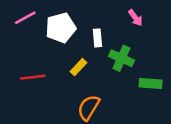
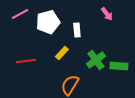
green cross: (121, 58) -> (96, 60), moved, turned 30

